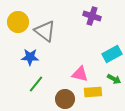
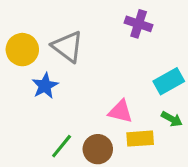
yellow circle: (18, 22) -> (22, 50), moved
blue star: (30, 57) -> (45, 86), turned -30
green line: (36, 84) -> (62, 146), moved

